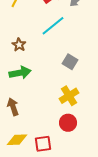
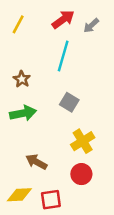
cyan line: (53, 26) -> (63, 56), turned -35
gray square: (70, 62) -> (69, 102), moved
brown arrow: (13, 107) -> (36, 162), moved, turned -42

